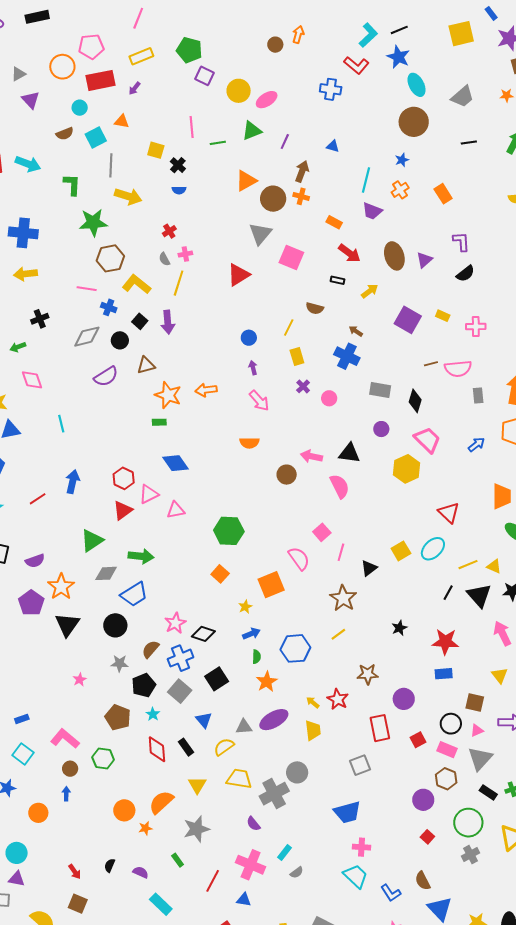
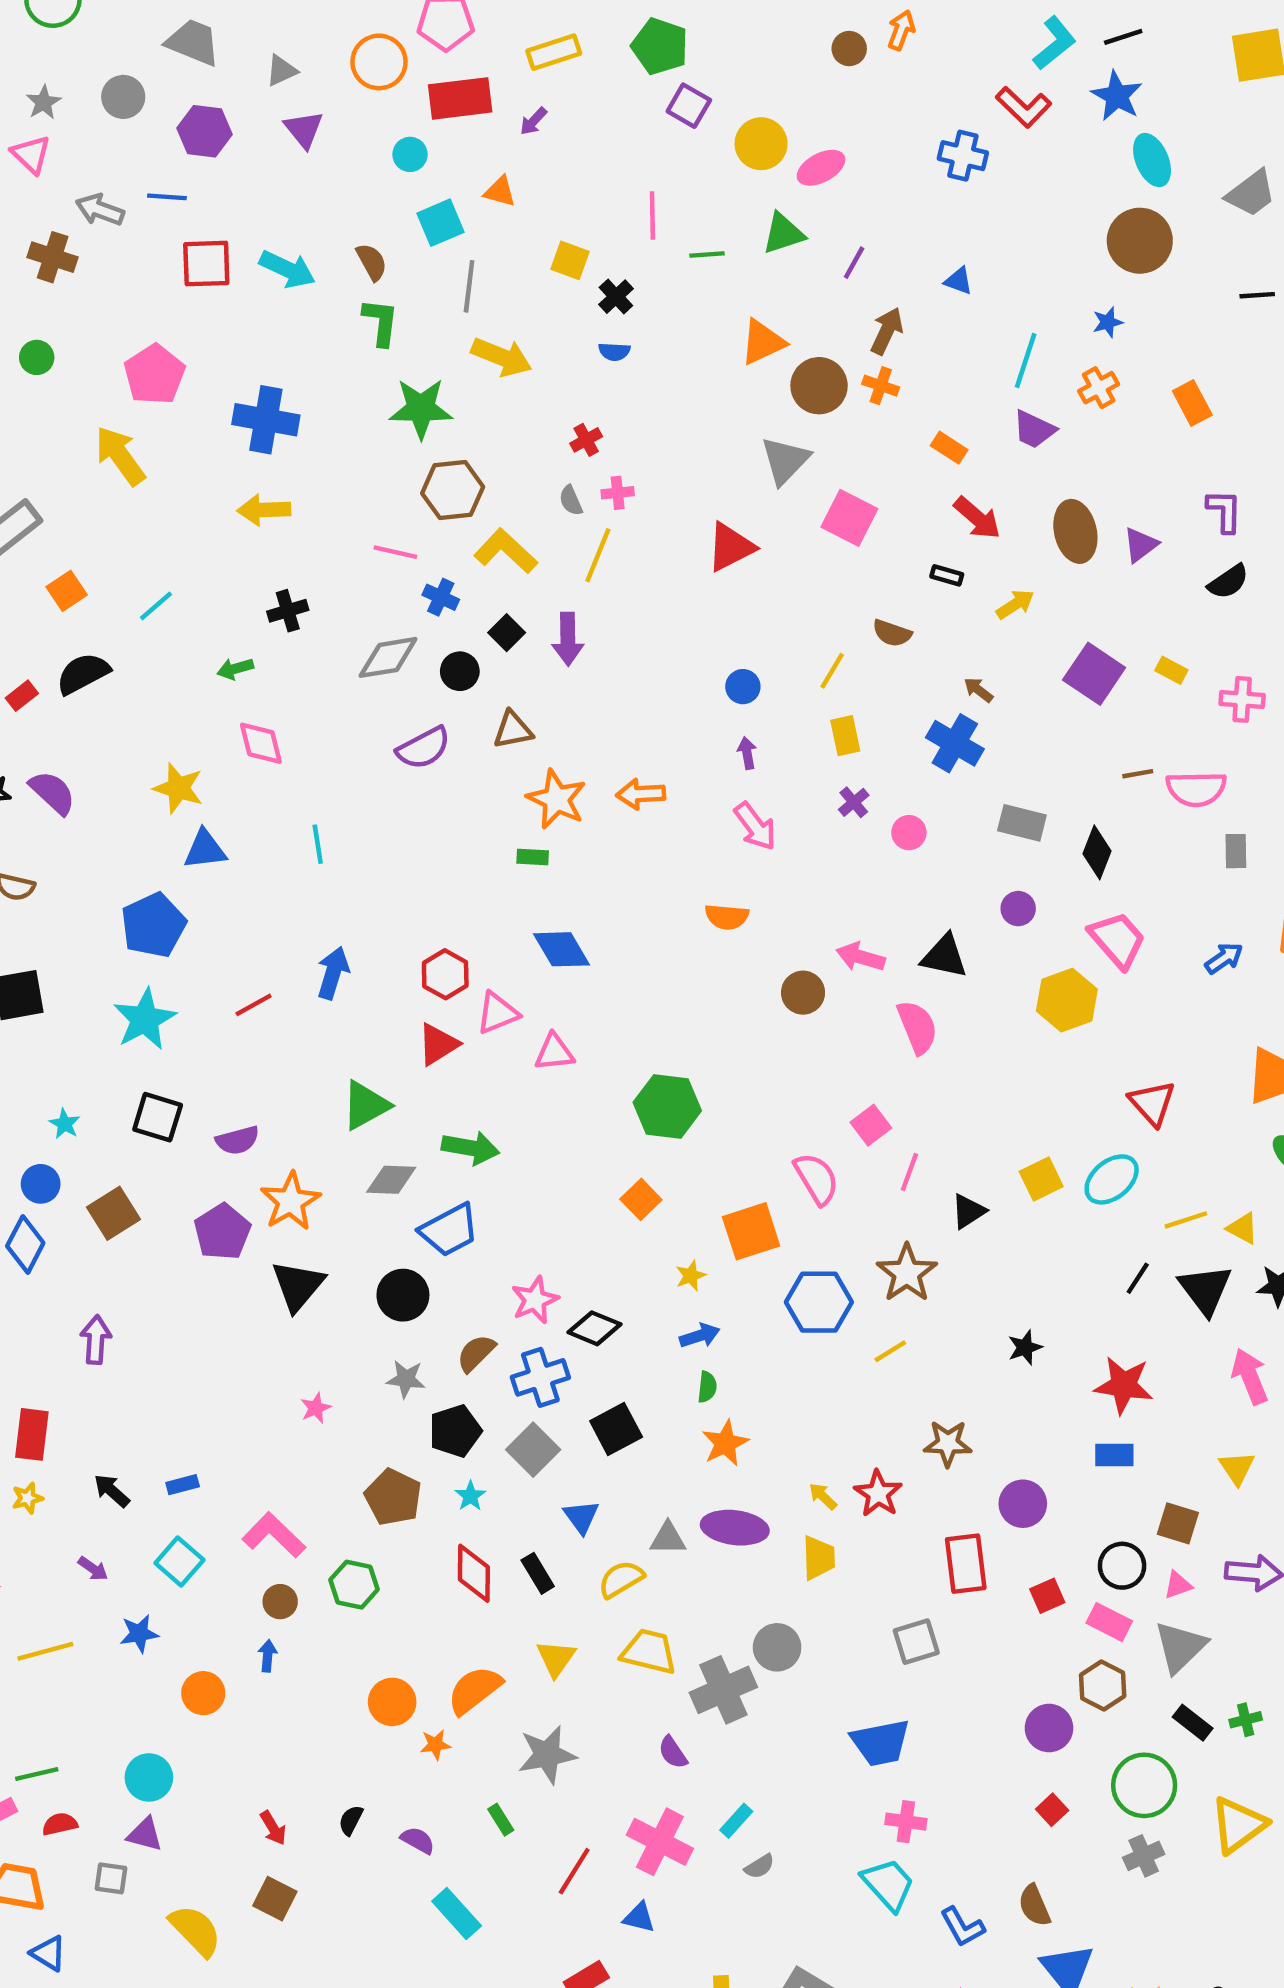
brown semicircle: (65, 134) -> (372, 262), moved, turned -102
blue hexagon: (295, 648) -> (819, 1302), moved
purple ellipse: (274, 720) -> (735, 1528), turned 32

